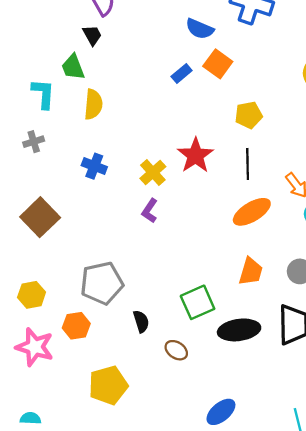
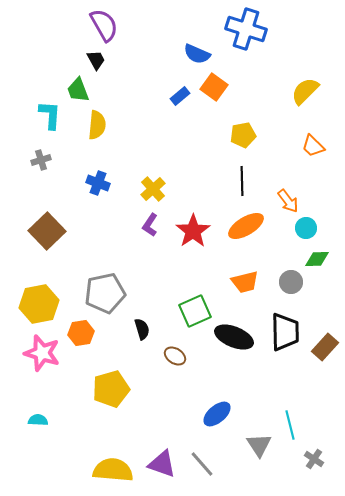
red star: (195, 155) -> (193, 231), moved
orange trapezoid: (251, 271) -> (245, 282), turned 60
yellow hexagon: (32, 295) -> (39, 304), size x1.5
black ellipse: (239, 330) -> (234, 337), turned 30

